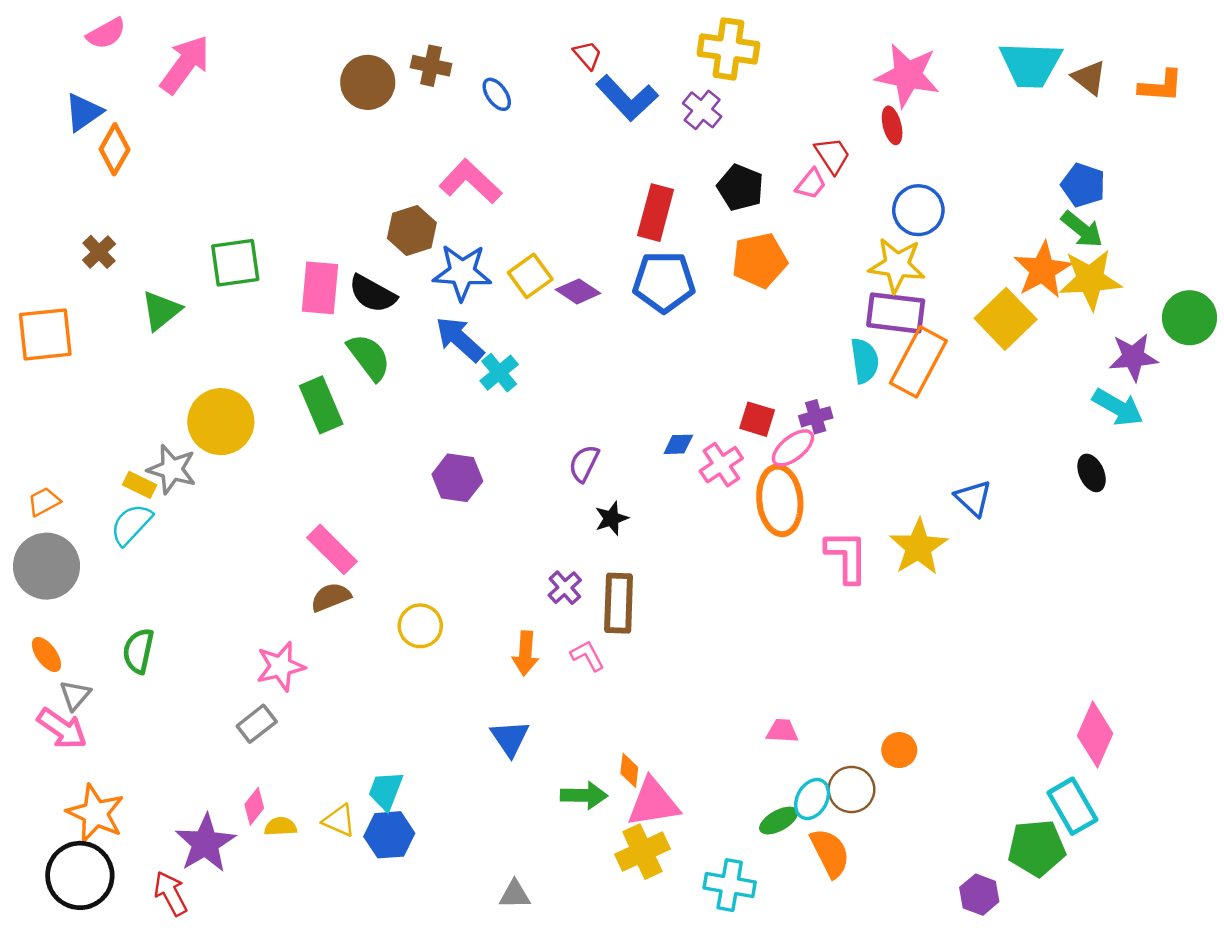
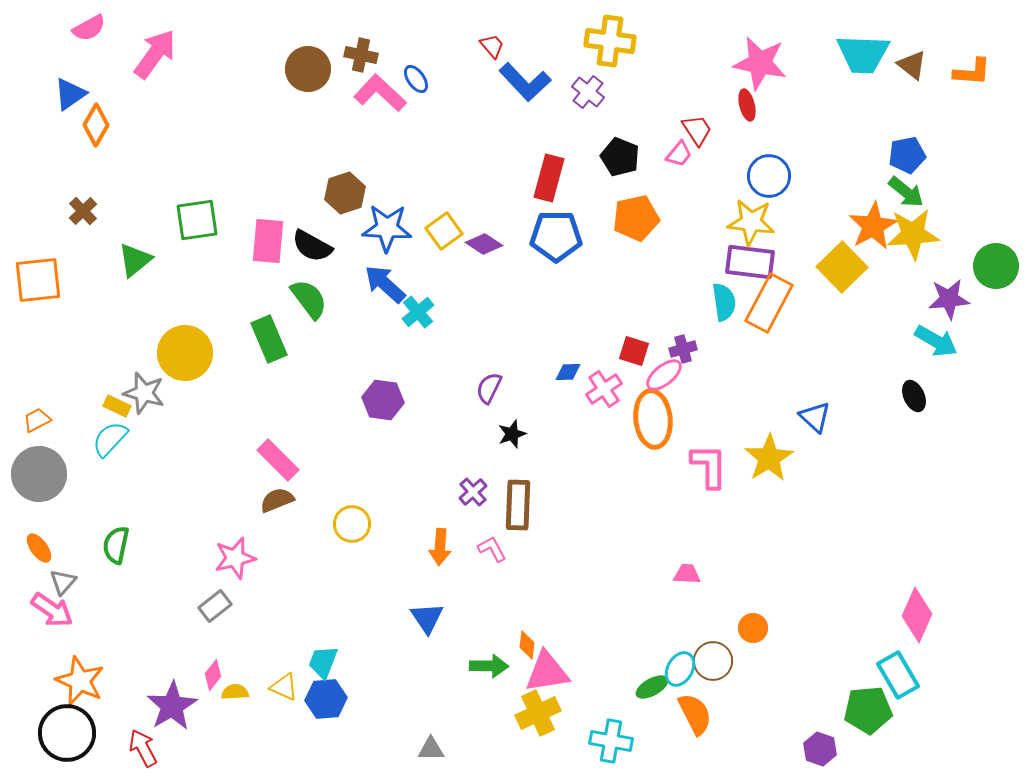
pink L-shape: (470, 182) -> (380, 93), moved
blue pentagon: (1083, 185) -> (907, 155), turned -30
pink trapezoid: (782, 731) -> (687, 574), moved

